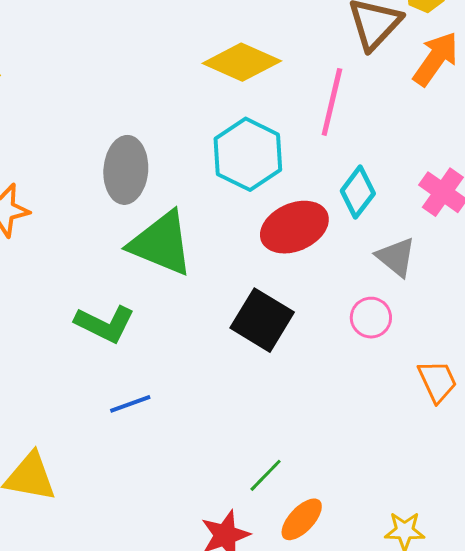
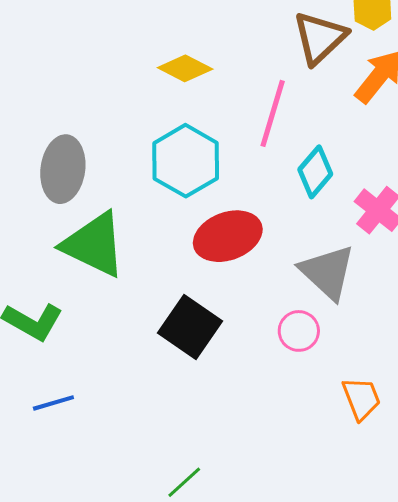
yellow diamond: (242, 62) -> (185, 68), size x0.7
cyan diamond: (358, 192) -> (315, 172), moved
gray triangle: (396, 257) -> (327, 272), size x1.4

